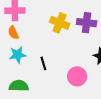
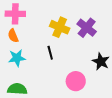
purple cross: (87, 23) -> (87, 28), turned 30
black line: (43, 63) -> (50, 53), moved

